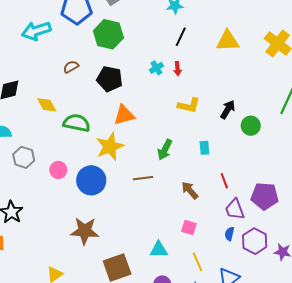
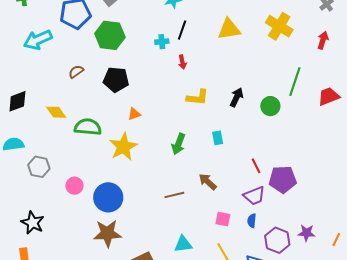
cyan cross: (156, 68) -> (162, 42), moved, turned 32
orange triangle: (124, 115) -> (134, 114), size x0.6
green circle: (251, 126) -> (270, 106), moved
pink circle: (58, 170) -> (74, 186), moved
brown line: (143, 178) -> (174, 195), moved
blue circle: (91, 180) -> (108, 197), moved
red line: (224, 181) -> (256, 166), moved
purple trapezoid: (235, 209) -> (254, 196), turned -85
pink square: (189, 227) -> (223, 219), moved
purple hexagon: (255, 241) -> (277, 240), moved

